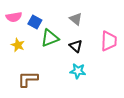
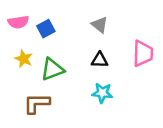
blue square: (35, 22) -> (46, 29), turned 32
green triangle: (50, 38) -> (52, 69), moved
black triangle: (76, 46) -> (100, 60), turned -40

